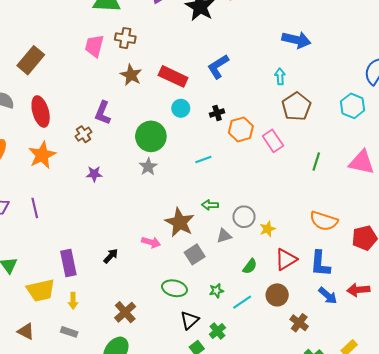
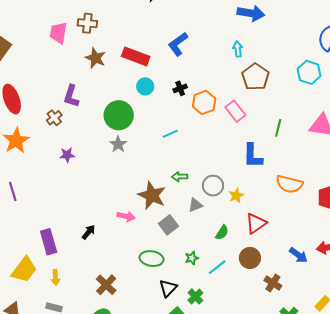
blue L-shape: (320, 264) -> (253, 156), moved
yellow trapezoid: (41, 290) -> (24, 270), turned -36

